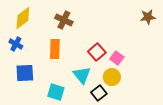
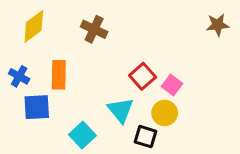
blue cross: (16, 44) -> (19, 76), moved
orange rectangle: (55, 49) -> (59, 75), moved
cyan square: (56, 92) -> (82, 135), turned 30
black square: (99, 93) -> (146, 137), turned -35

